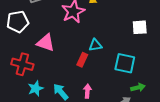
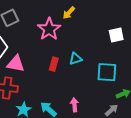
pink triangle: (46, 43) -> (16, 64), moved
red rectangle: (82, 60) -> (54, 64), moved

